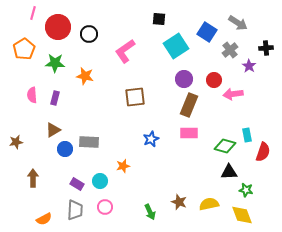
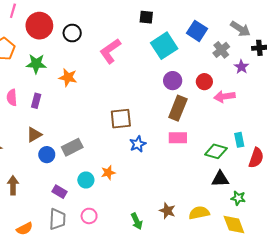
gray arrow: (238, 23) -> (240, 29), moved
brown square: (135, 97) -> (121, 119), moved
gray rectangle: (89, 142) -> (72, 147), turned -30
cyan circle: (100, 181) -> (86, 180), moved

